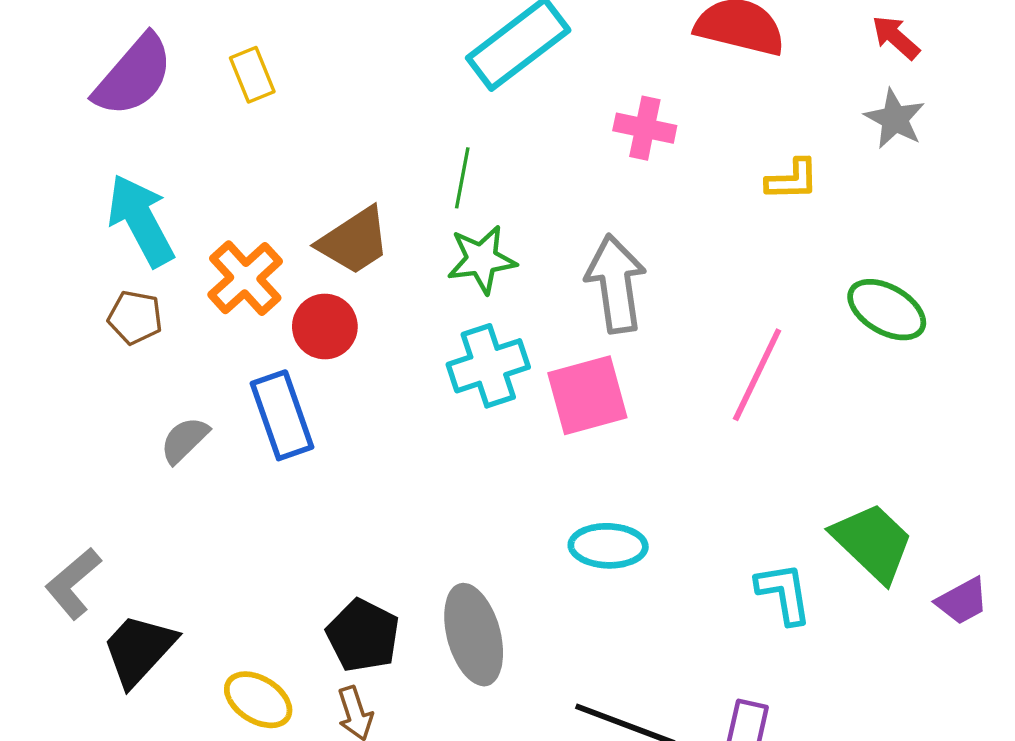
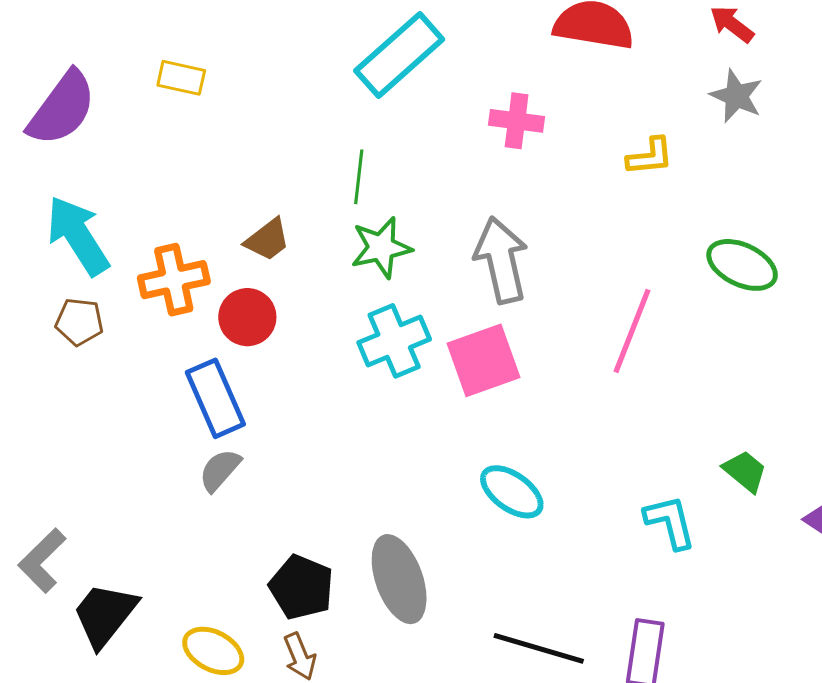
yellow rectangle: (252, 75) -> (181, 78), moved, turned -51
brown trapezoid: (354, 241) -> (268, 240), size x0.7
orange cross: (245, 278) -> (174, 280), turned 34
gray semicircle: (184, 440) -> (220, 470), moved
green trapezoid: (873, 542) -> (745, 471), size x0.6
cyan ellipse: (608, 546) -> (512, 492), turned 38

